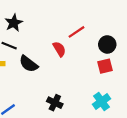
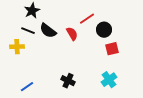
black circle: (107, 44) -> (104, 30), moved
black semicircle: (29, 64) -> (48, 31), moved

